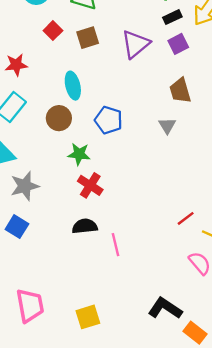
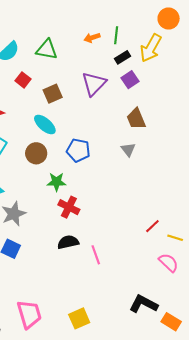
brown square: (88, 38) -> (53, 94), moved
cyan ellipse: (73, 86) -> (45, 125), turned -30

